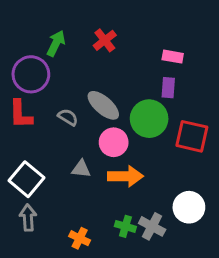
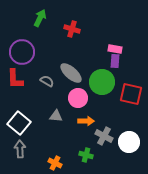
red cross: (105, 40) -> (72, 29), turned -35
green arrow: (56, 43) -> (40, 18), moved
pink rectangle: (173, 57) -> (115, 49), moved
orange arrow: (125, 176) -> (86, 121), size x0.7
gray cross: (152, 226) -> (104, 136), moved

